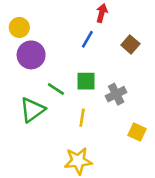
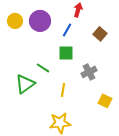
purple circle: (31, 55) -> (40, 21), moved
green square: (86, 81) -> (66, 53), moved

